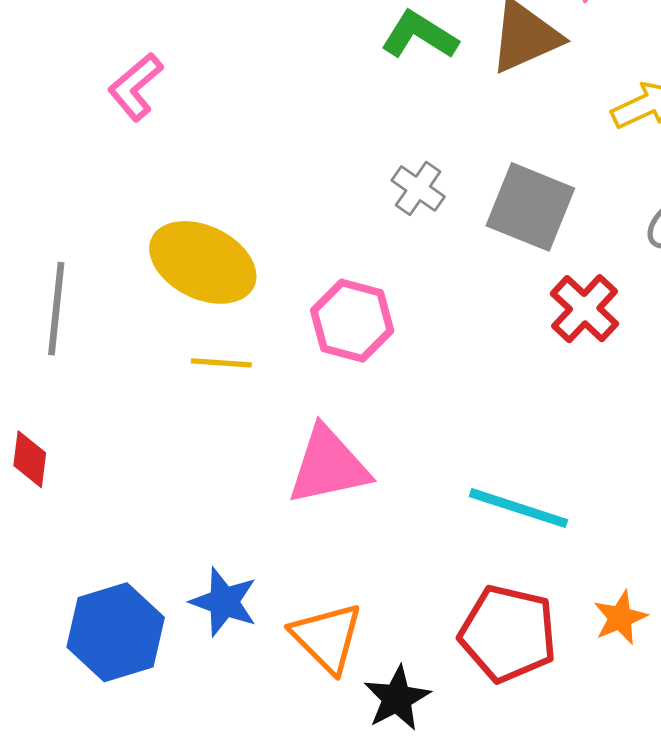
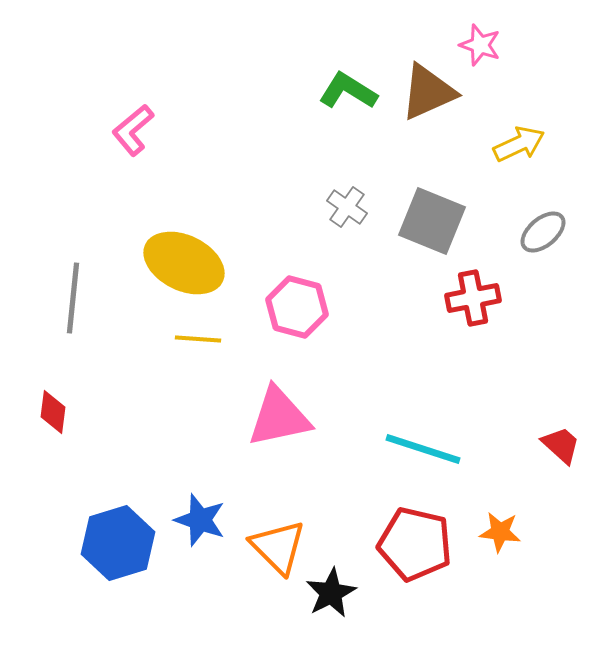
red cross: (585, 309) -> (473, 298), turned 36
orange star: (620, 618) -> (500, 532), turned 30

